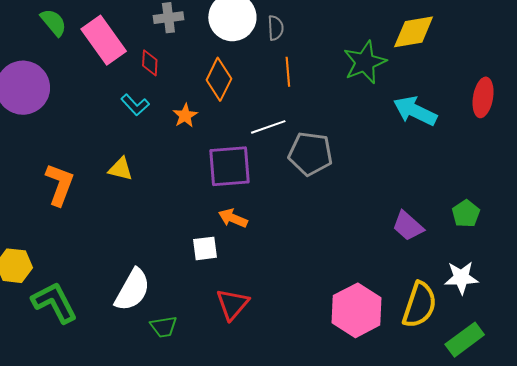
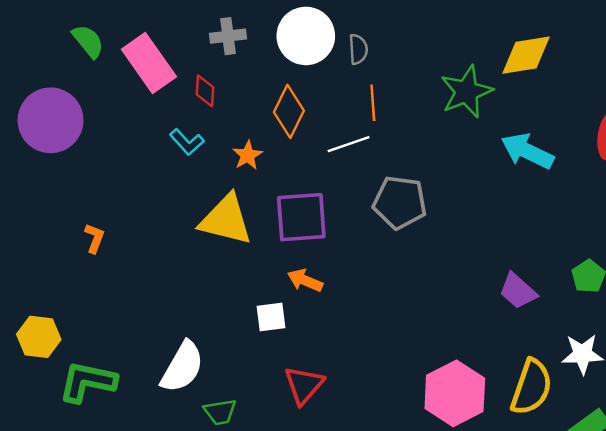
white line: (268, 127) -> (349, 144), moved
yellow triangle: (121, 169) -> (226, 220), moved, size x1.8
orange L-shape: (60, 184) -> (95, 238), size x0.6
green L-shape: (54, 302) -> (87, 382), turned -51

